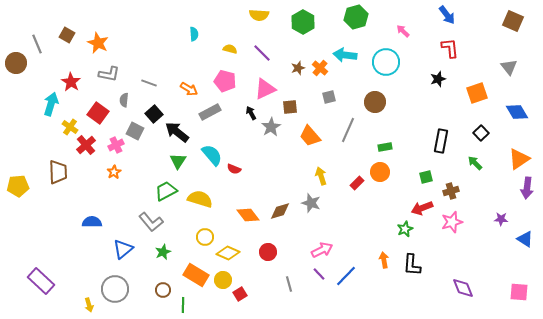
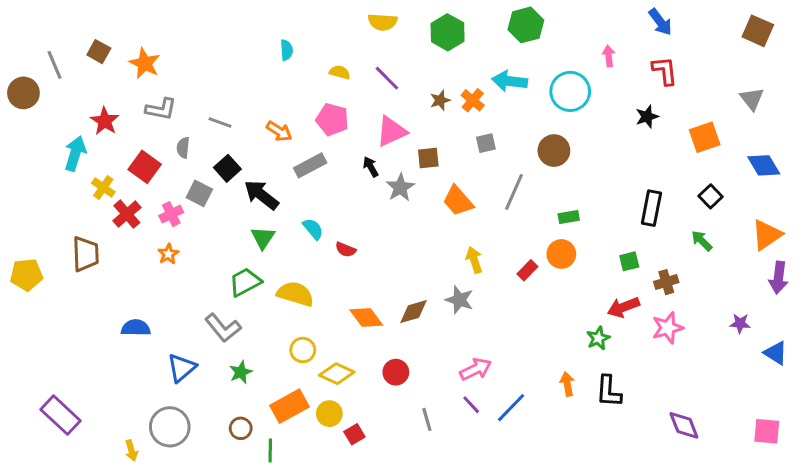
pink arrow: (403, 31) -> (609, 56), moved, turned 40
cyan semicircle: (212, 155) -> (313, 229), size x0.7
orange rectangle: (196, 275) -> (289, 406), turned -60

